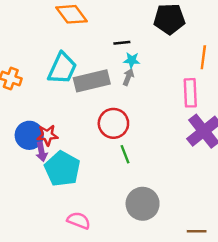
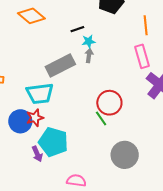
cyan trapezoid: (62, 68) -> (40, 94), moved, turned 72
red circle: (113, 123) -> (109, 103), moved
purple arrow: (42, 152) -> (37, 154), moved

